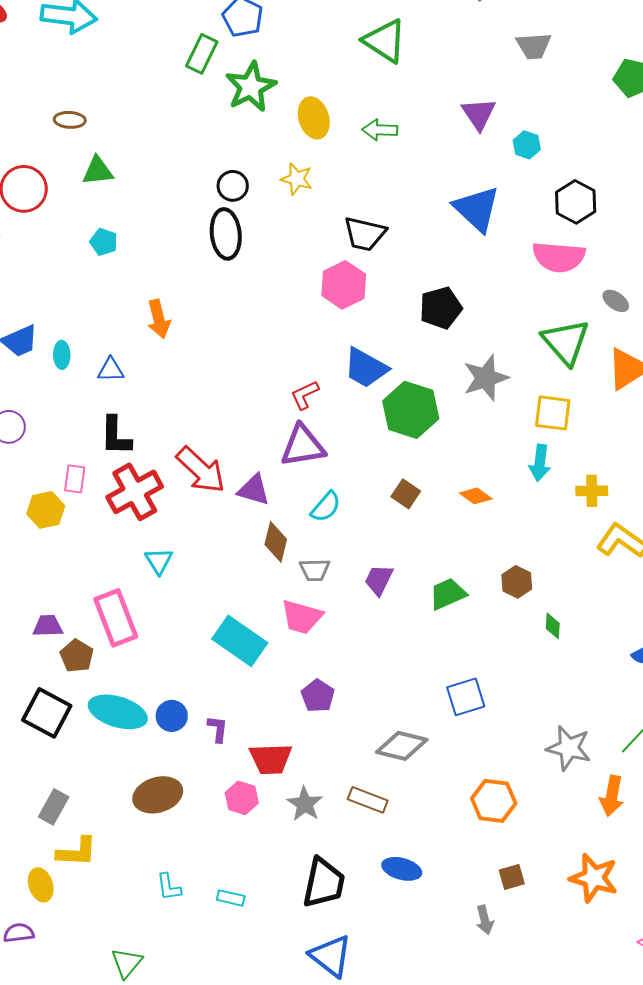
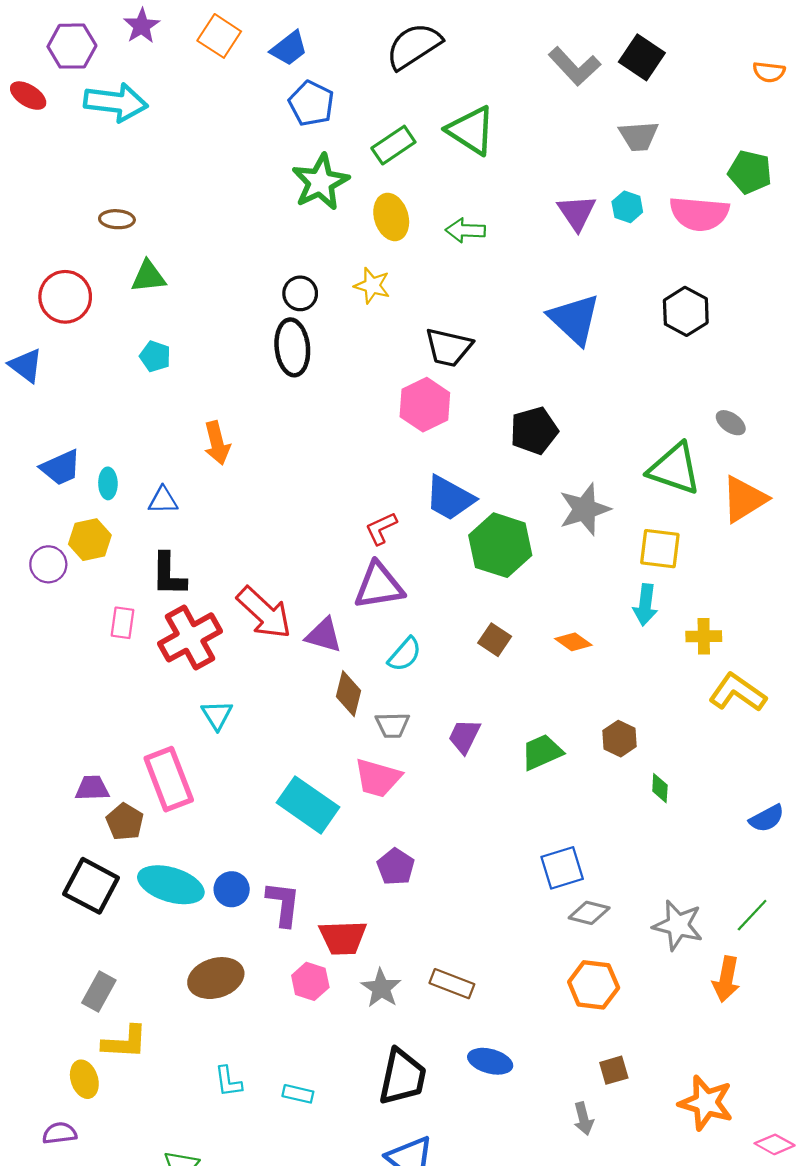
green rectangle: (202, 54) -> (393, 145), moved, turned 30
cyan hexagon: (527, 145) -> (627, 207), moved
pink semicircle: (559, 257) -> (699, 214), moved
green triangle: (566, 342) -> (675, 469), turned -30
yellow hexagon: (46, 510) -> (90, 540), moved
purple L-shape: (218, 729) -> (283, 904), size x1.5
gray diamond: (402, 746) -> (589, 913), moved, size x0.7
orange star: (594, 878) -> (706, 1103), moved

